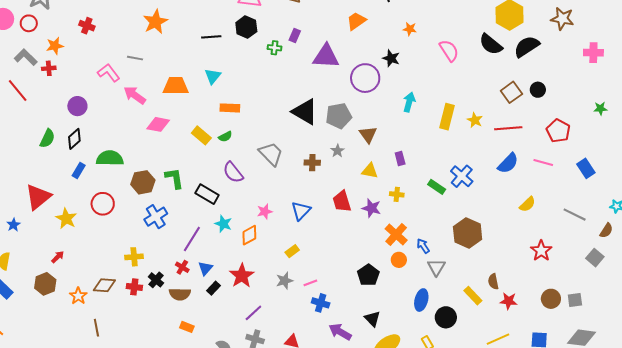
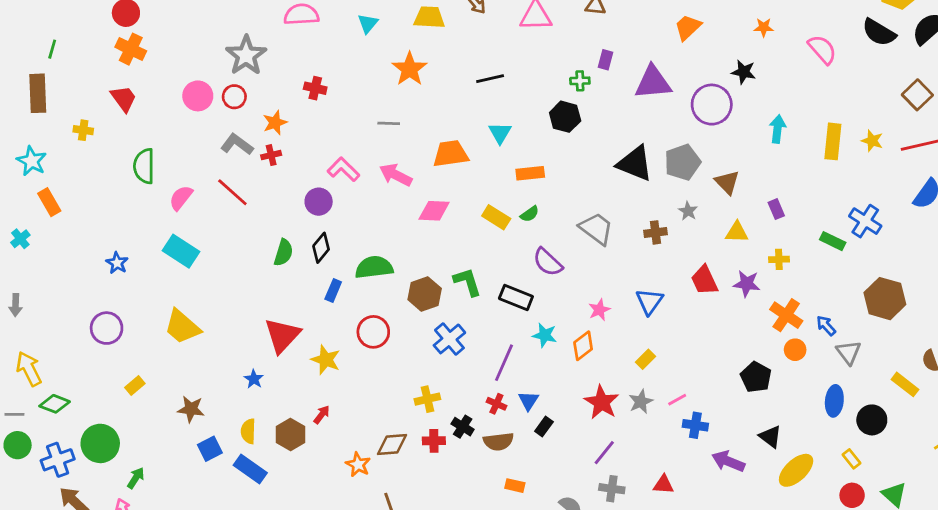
black hexagon: (246, 27) -> (565, 117), moved
pink L-shape: (109, 73) -> (343, 169), moved
red star: (242, 276) -> (602, 402), moved
brown hexagon: (45, 284) -> (290, 435), moved

